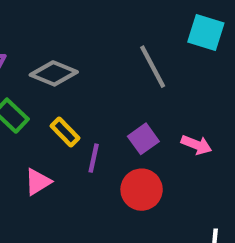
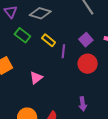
pink triangle: (38, 182) -> (36, 78), moved

